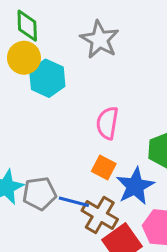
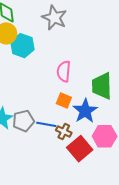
brown cross: (100, 215) -> (64, 132), size x0.7

